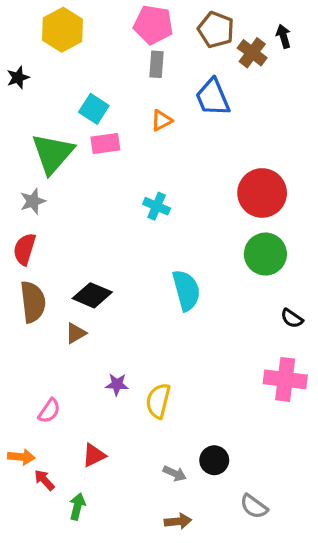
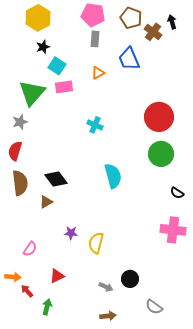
black star: (18, 78) -> (43, 47), moved
black diamond: (92, 295) -> (56, 179), turned 30

